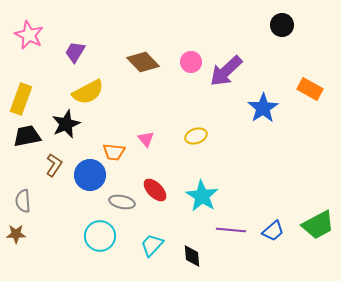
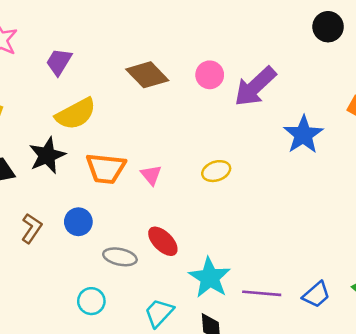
orange trapezoid: (114, 152) -> (106, 168), moved, size x1.4
brown L-shape: (54, 165) -> (32, 228), moved
blue circle: (90, 175) -> (78, 222), size x0.7
cyan star: (202, 196) -> (210, 278), moved
cyan circle: (100, 236) -> (91, 301), size x0.7

